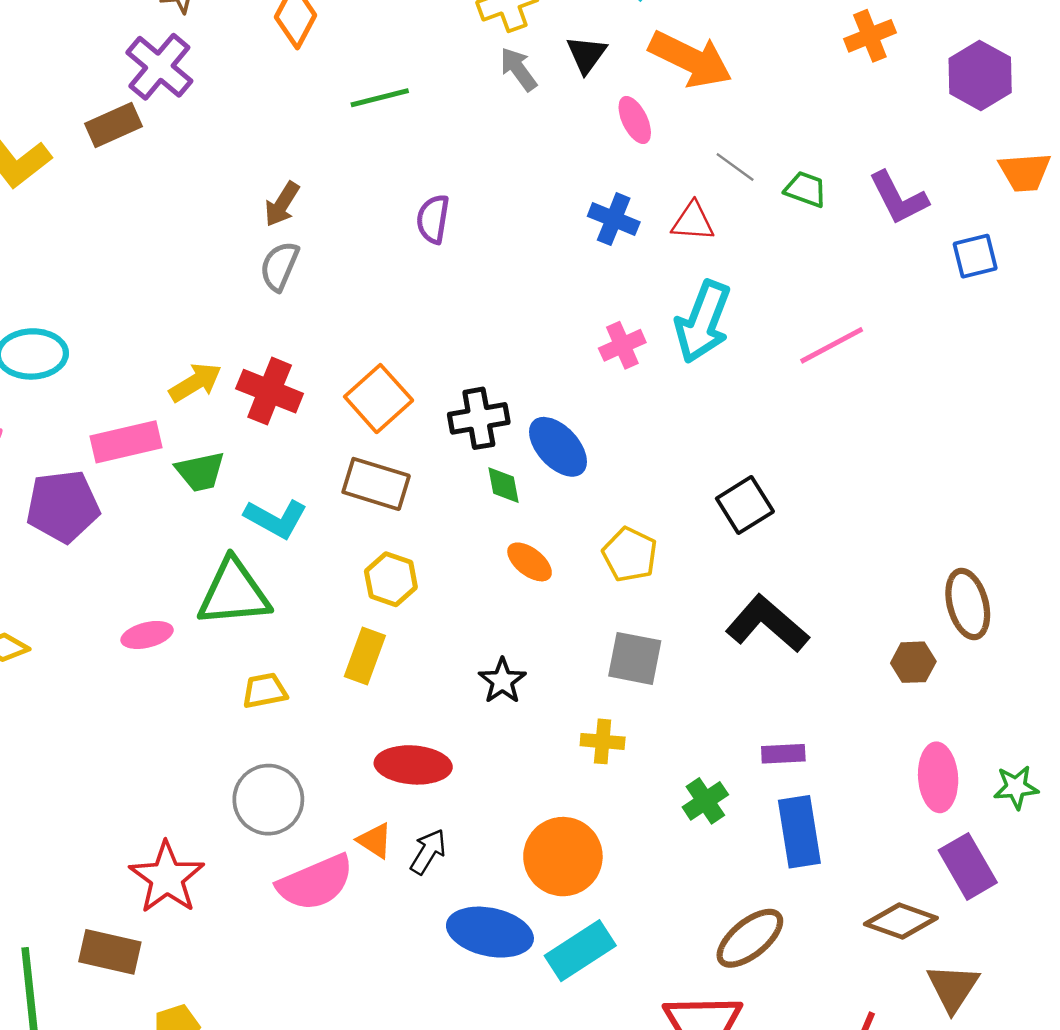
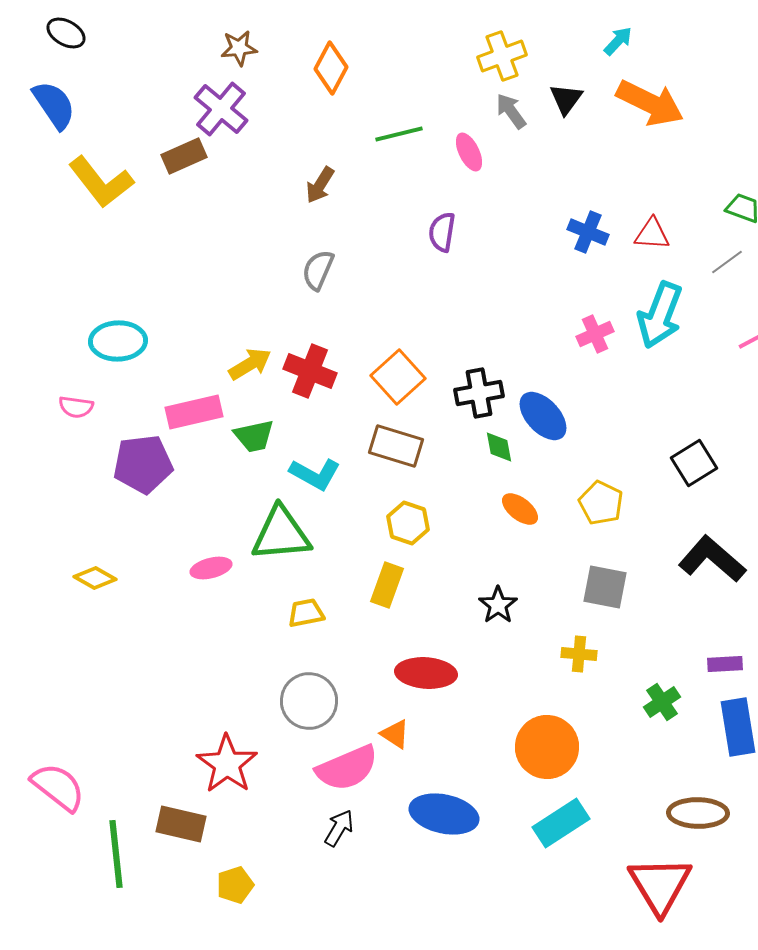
pink ellipse: (635, 120) -> (469, 152), moved
gray line: (735, 167) -> (727, 262), moved, turned -72
brown arrow: (282, 204) -> (320, 185), moved
black arrow: (428, 852) -> (339, 828), moved
blue ellipse: (490, 932) -> (444, 814), moved
brown ellipse: (750, 938) -> (698, 813), turned 40

